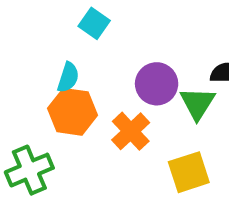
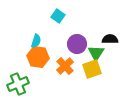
cyan square: (94, 23) -> (58, 16), moved
yellow square: (189, 172) -> (92, 69), moved

